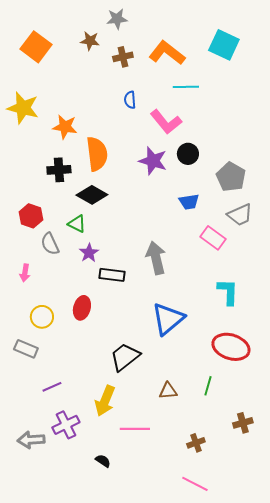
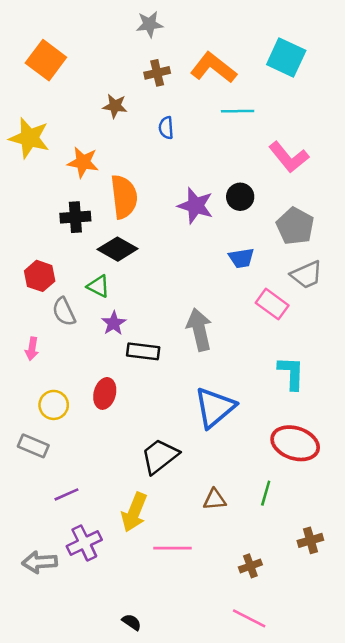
brown star: (90, 41) -> (115, 106), moved
pink L-shape: (166, 122) -> (289, 157), moved
black semicircle: (103, 461) -> (132, 622), moved

